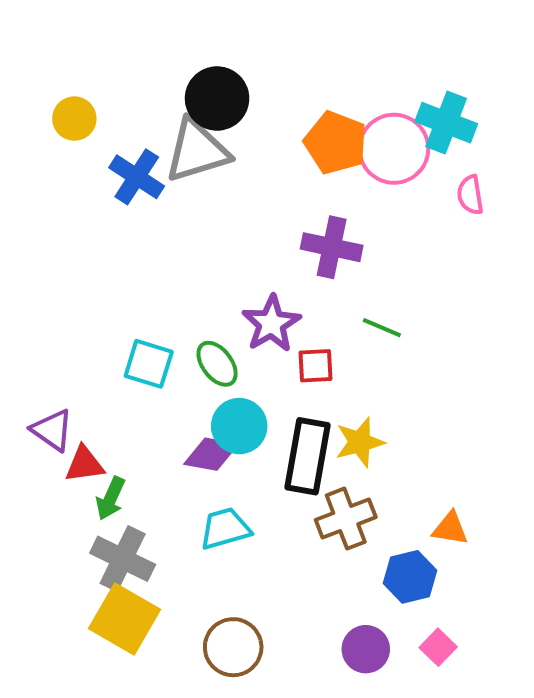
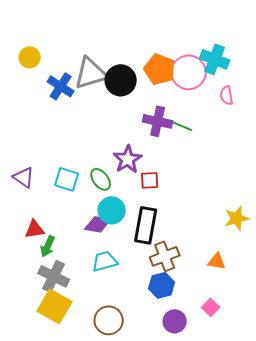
black circle: (217, 98) -> (121, 80), moved
green line: (382, 328) -> (183, 126), moved
purple triangle: (52, 430) -> (24, 177), moved
yellow star: (360, 442) -> (237, 218), moved
blue hexagon: (410, 577) -> (162, 285), moved
pink square: (438, 647) -> (211, 307), moved

